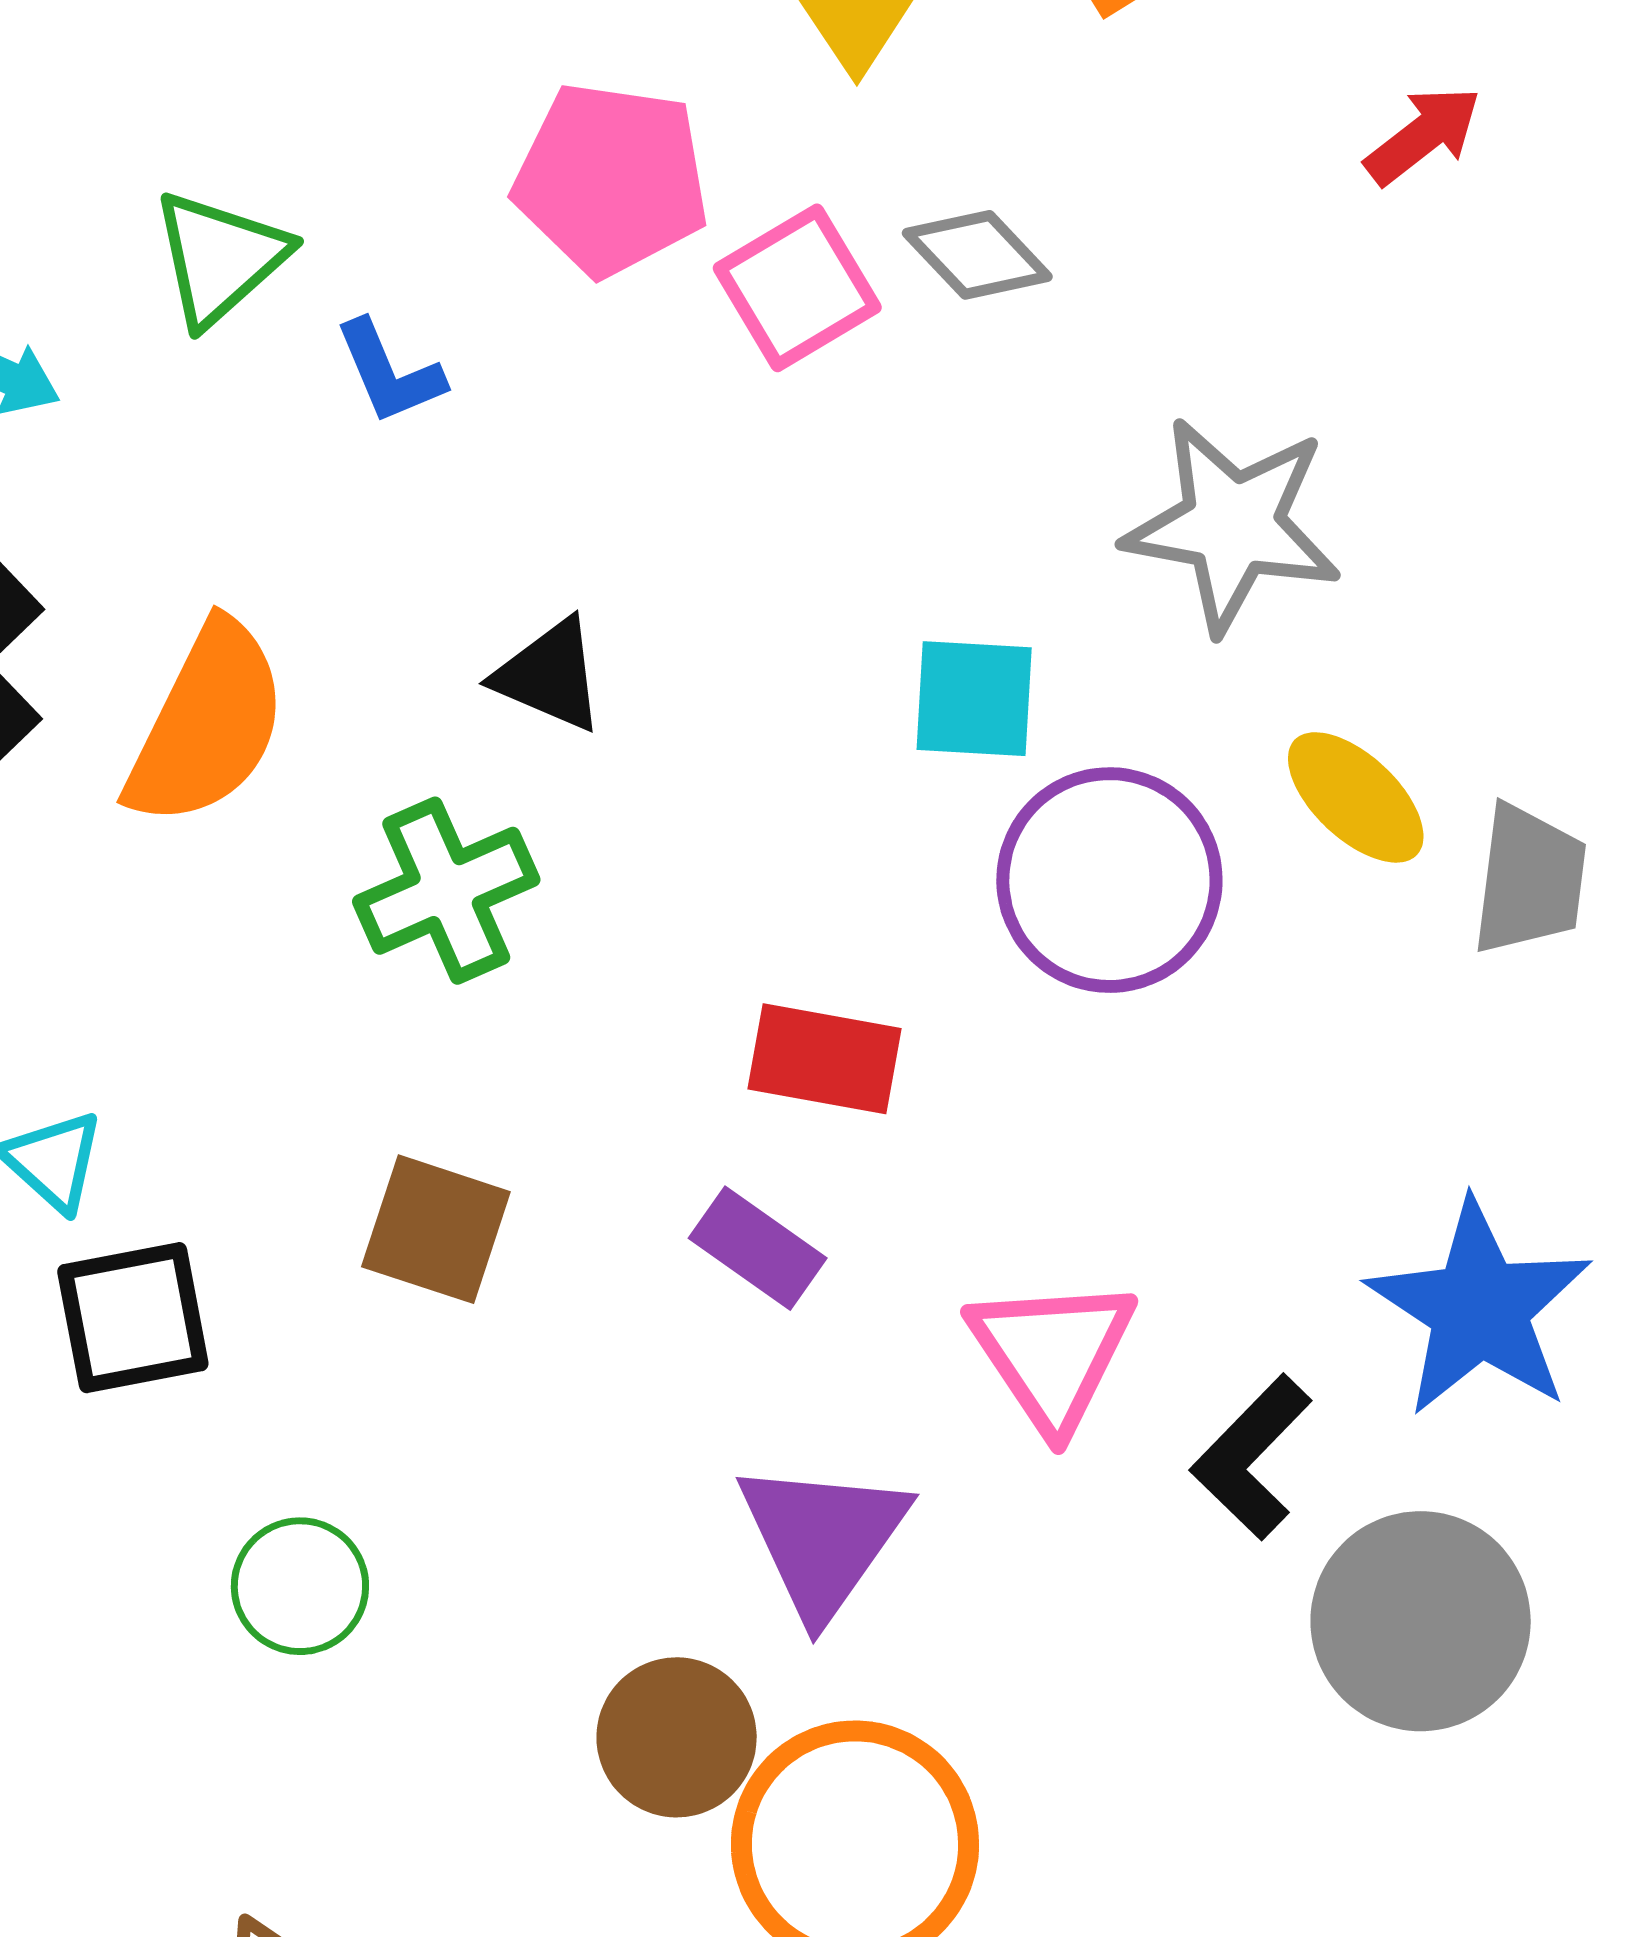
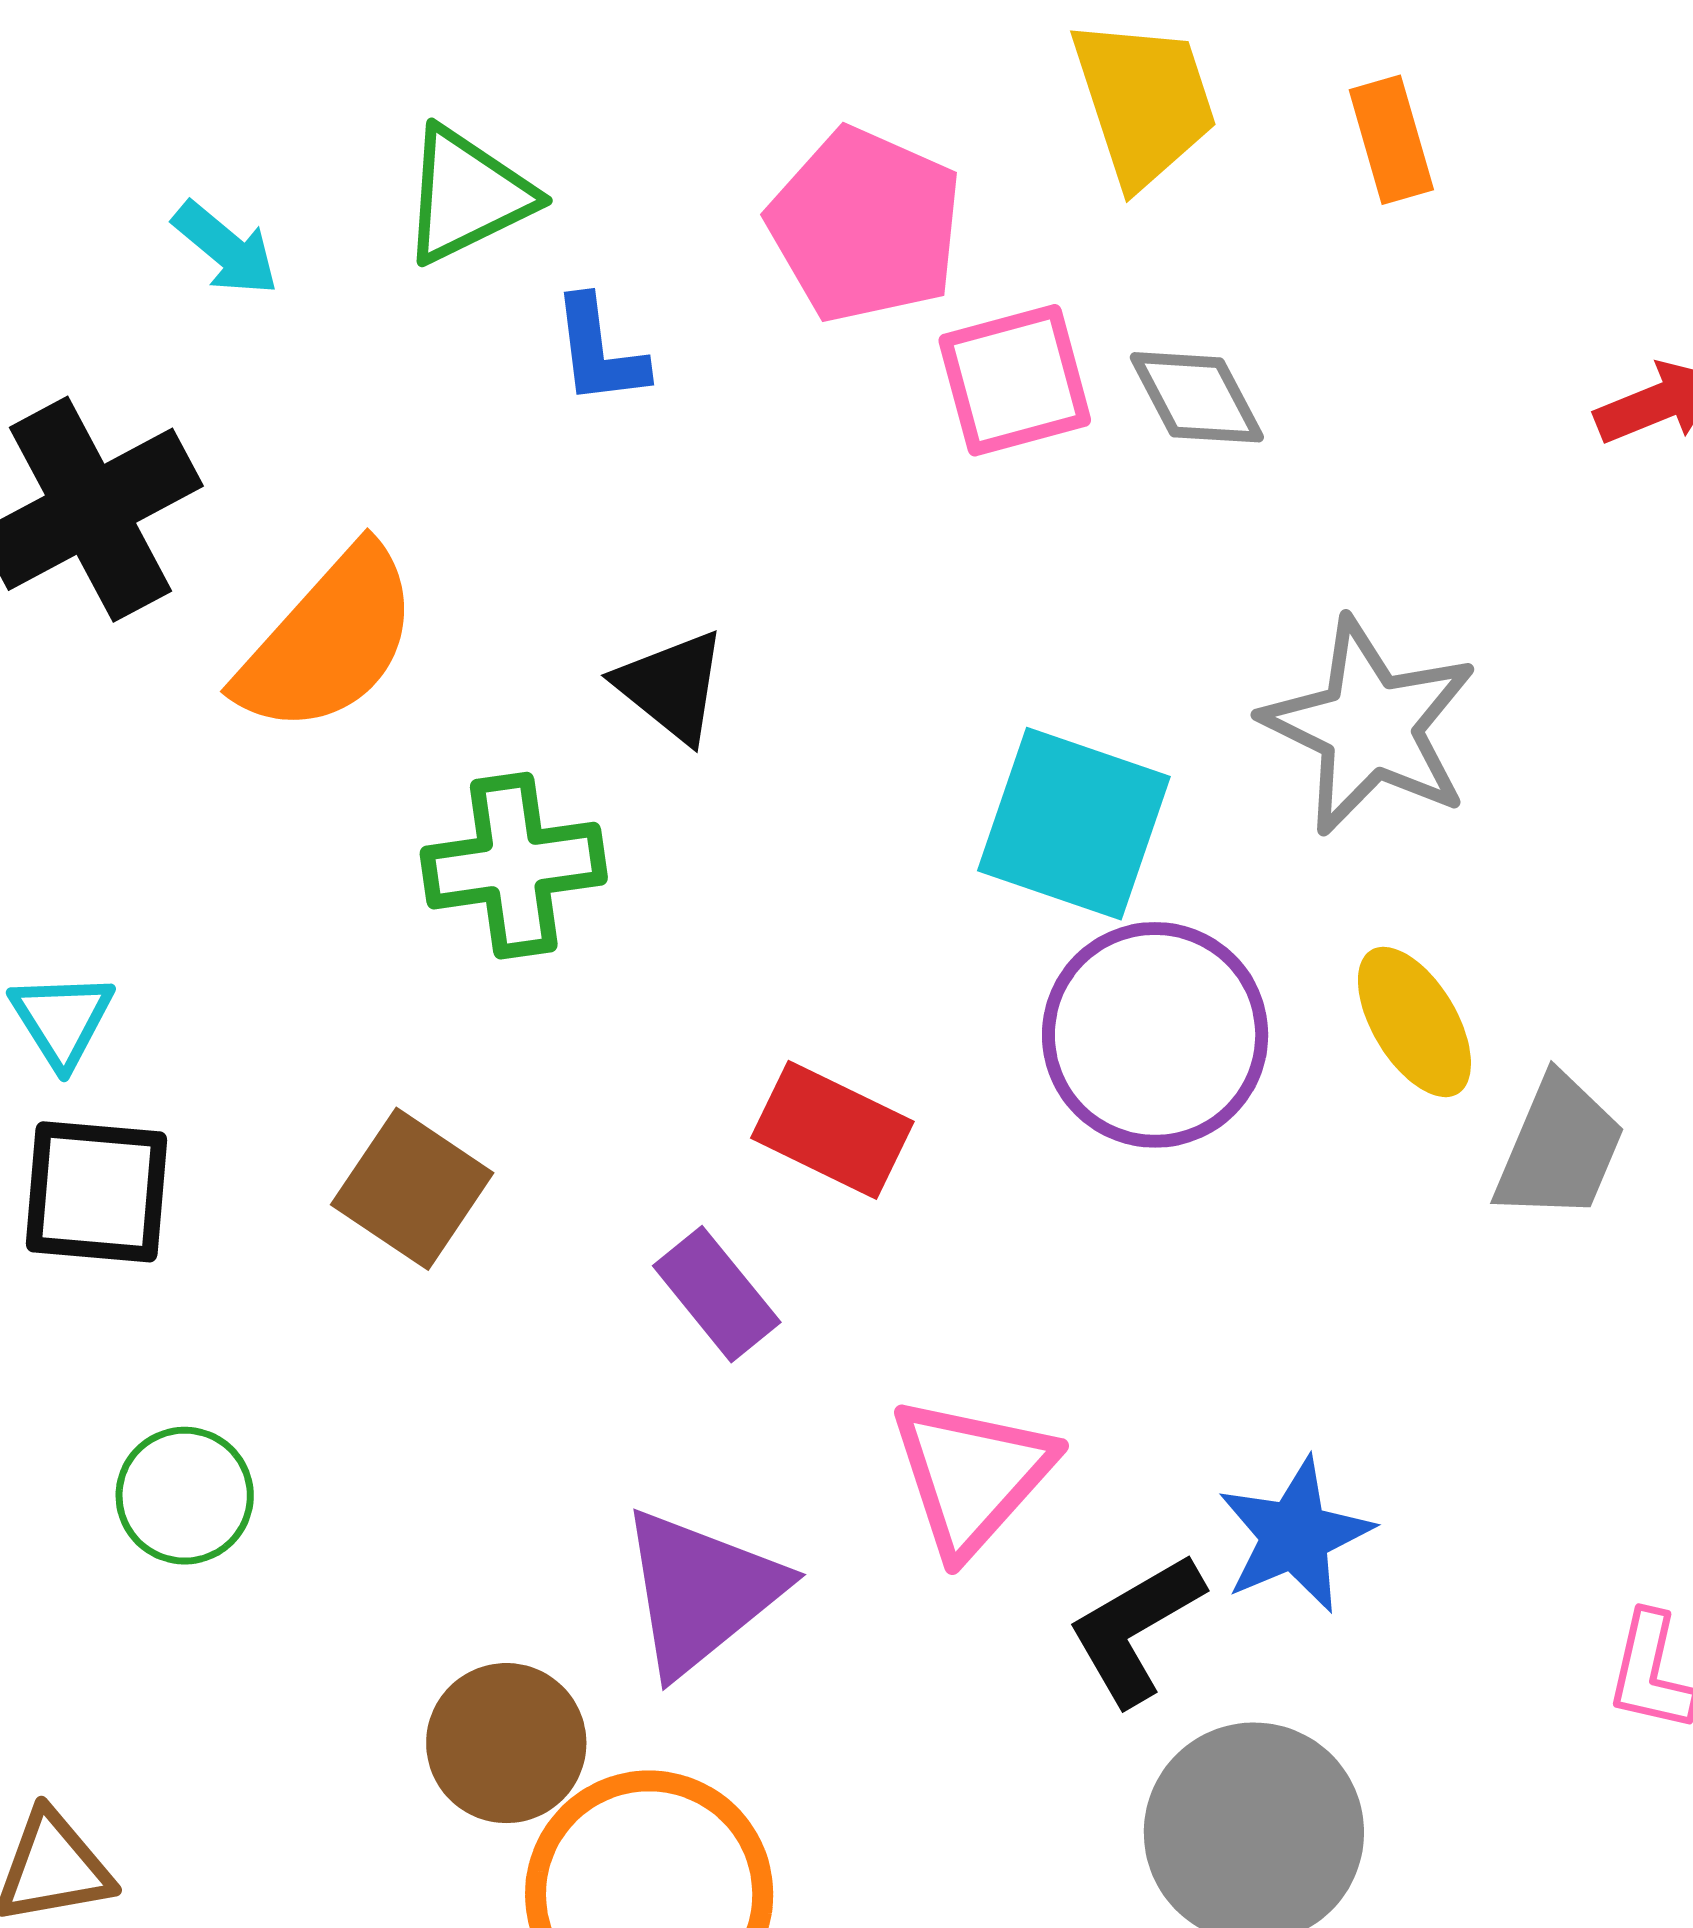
cyan square: (974, 699) -> (1074, 824), size x1.4
blue star: (1479, 1309) -> (1295, 1535), moved, size x0.7

